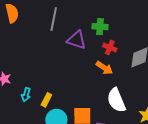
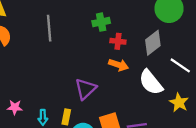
purple triangle: (77, 40) -> (85, 89), moved, turned -45
white semicircle: (116, 100) -> (151, 82), moved

